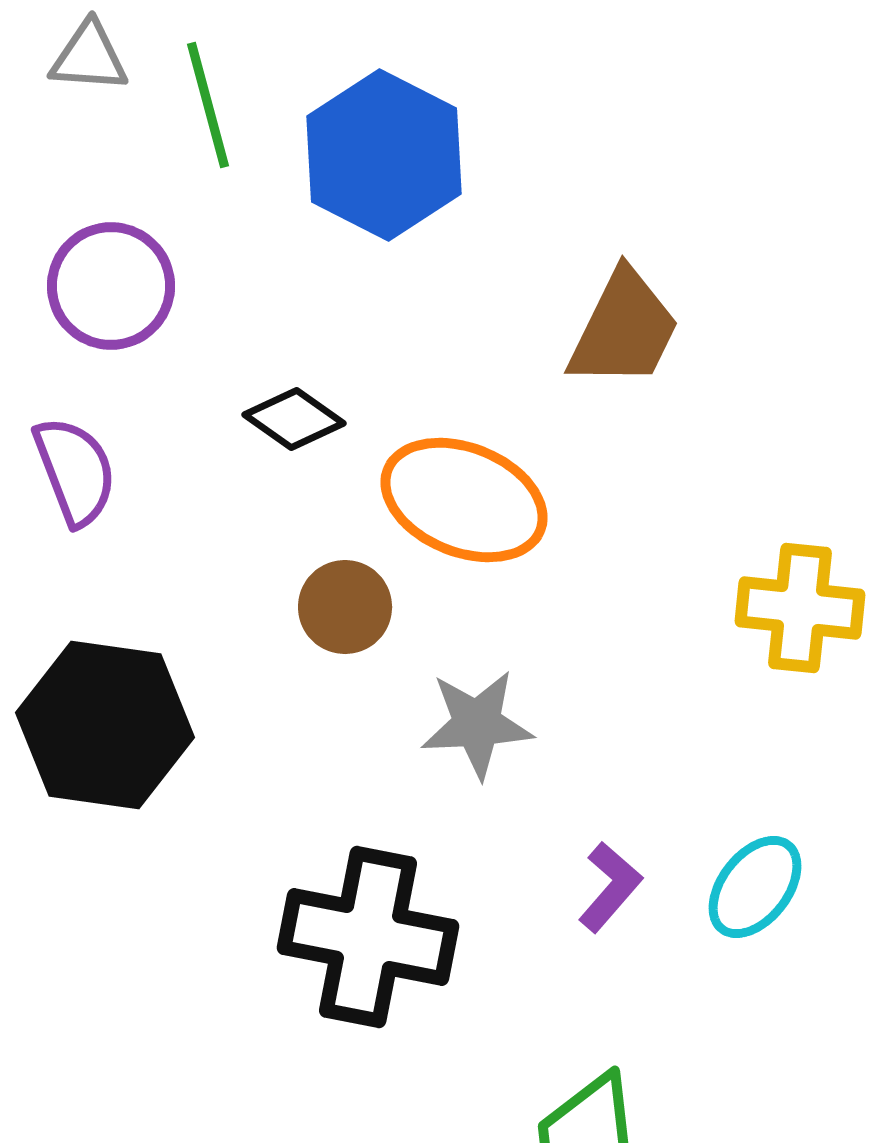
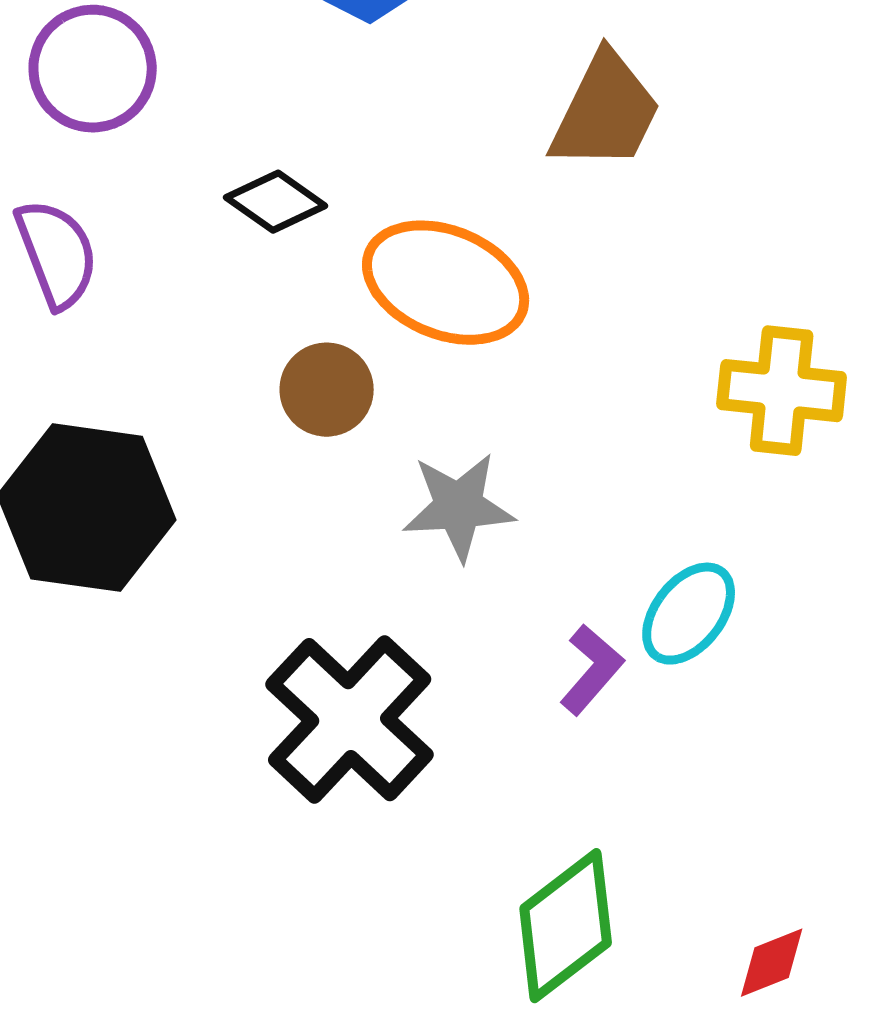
cyan ellipse: (755, 887) -> (689, 614), moved
black cross: (368, 937) -> (350, 720), turned 32

